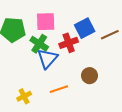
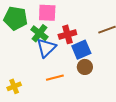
blue square: (85, 28) -> (81, 50), moved
yellow cross: (24, 96) -> (14, 86), moved

